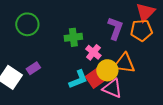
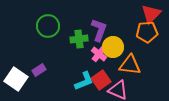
green circle: (27, 24) -> (48, 26), moved
purple L-shape: (115, 28) -> (99, 30), moved
yellow circle: (107, 70) -> (113, 47), moved

